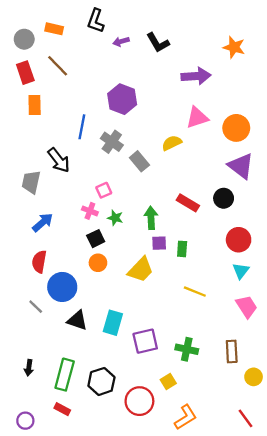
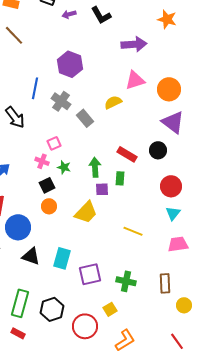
green rectangle: (182, 249) -> (120, 178), moved
pink trapezoid: (247, 307) -> (178, 244), turned -65

